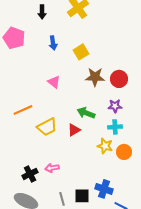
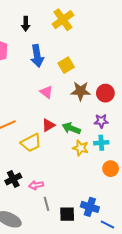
blue arrow: (53, 43) -> (37, 56), size x1.5
pink triangle: (54, 82) -> (46, 92), moved
red triangle: (74, 130) -> (48, 125), moved
yellow star: (105, 146) -> (81, 148), moved
black cross: (30, 174) -> (13, 179), moved
gray line: (62, 199) -> (46, 204), moved

